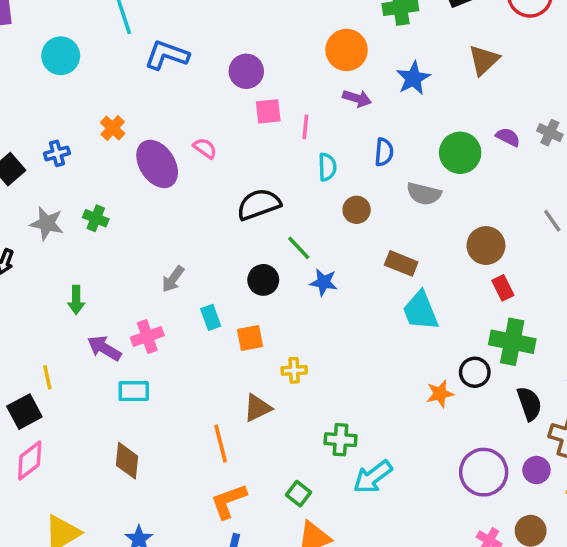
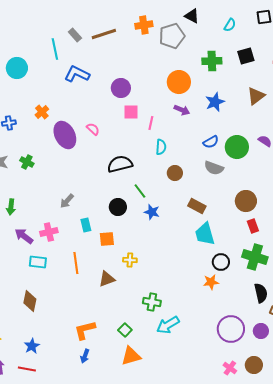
blue semicircle: (384, 152) -> (211, 142), moved, turned 49
black circle: (475, 372) -> (221, 262), moved
orange line: (221, 444) -> (76, 263), moved

